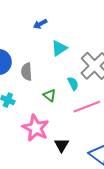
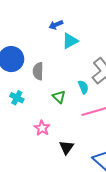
cyan triangle: (59, 48) -> (70, 41), moved
pink star: (36, 128) -> (42, 128), size x0.6

